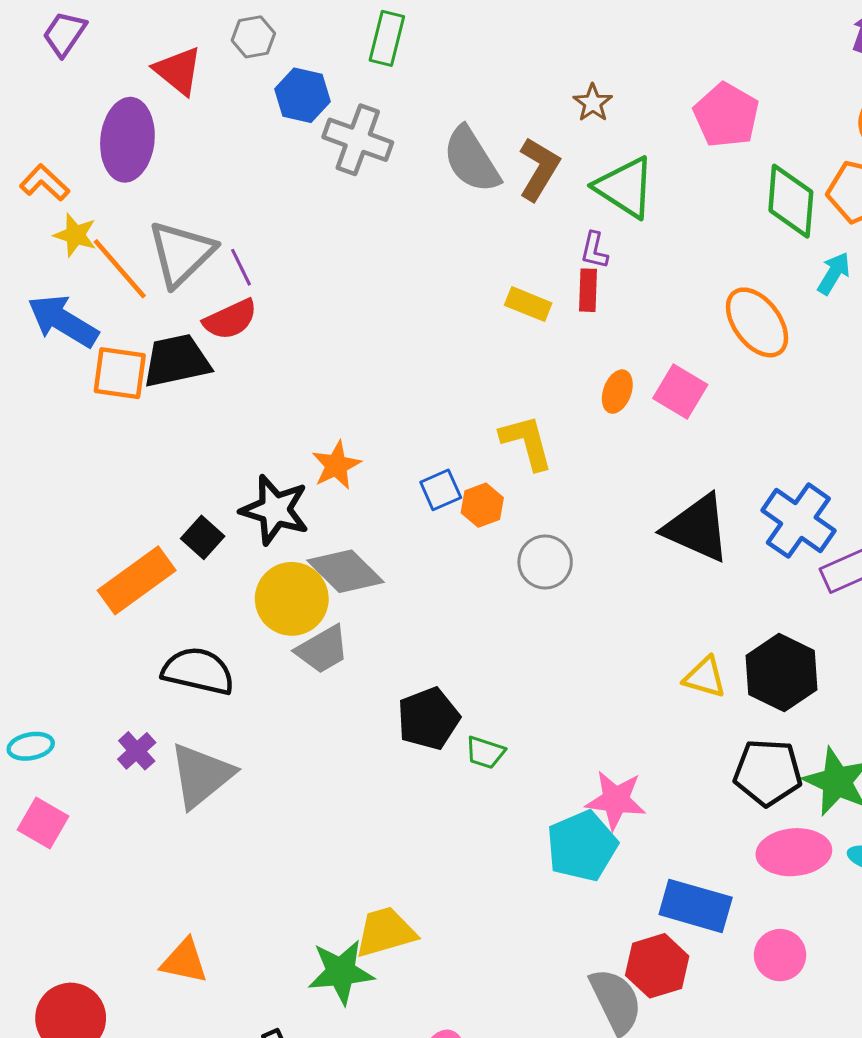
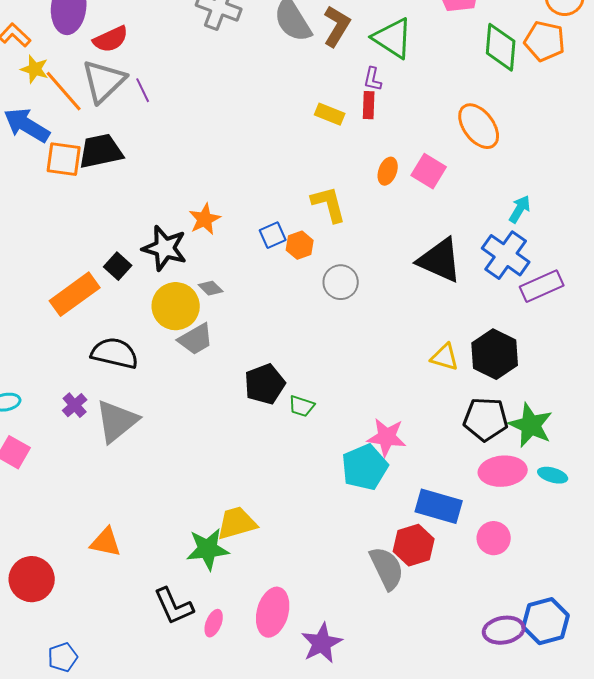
cyan arrow: (834, 273) -> (520, 209), moved
red semicircle: (230, 319) -> (111, 39), moved
gray diamond: (345, 571) -> (211, 288), size x0.5

